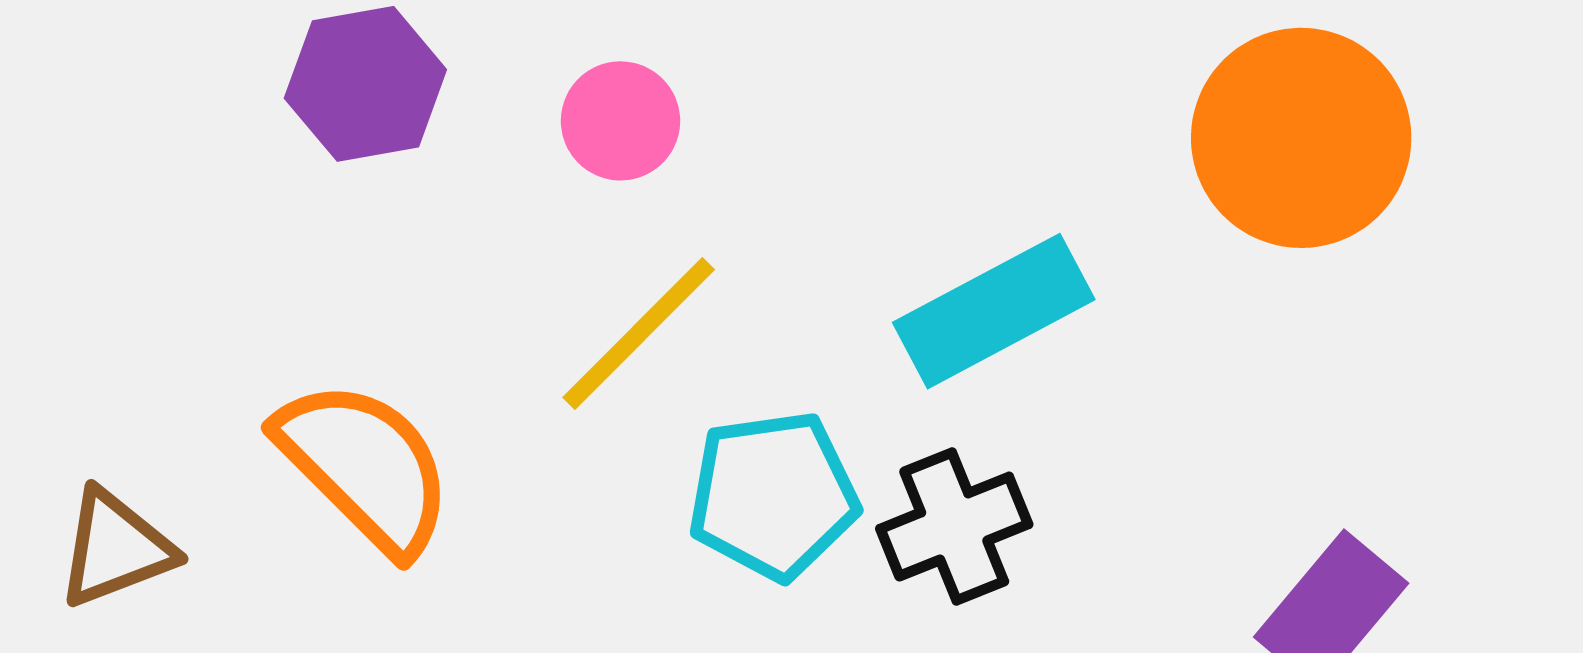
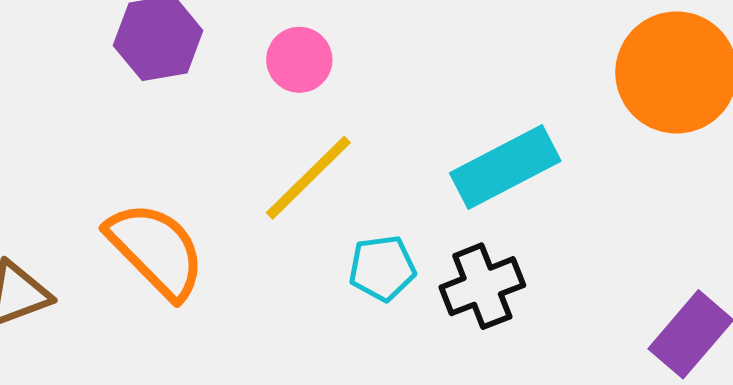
cyan pentagon: (773, 495) -> (382, 268), size x0.7

